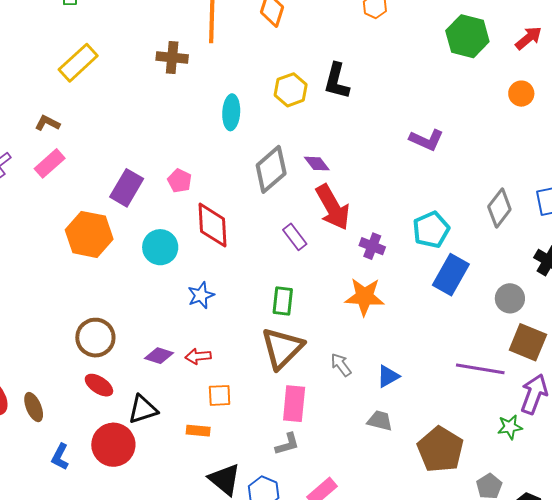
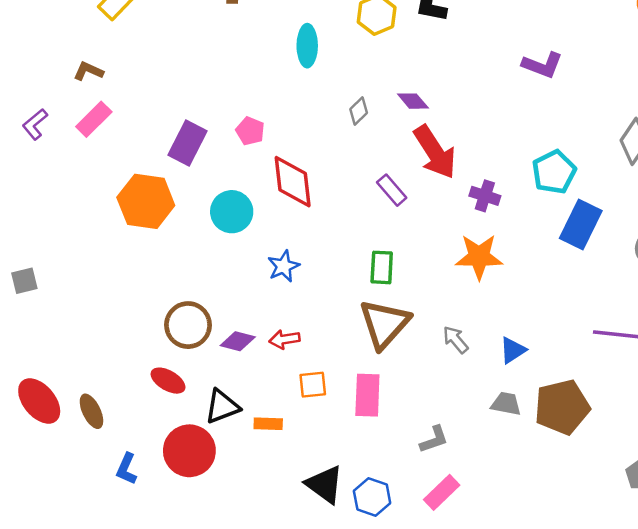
gray diamond: (271, 169) -> (359, 111), size x0.5
brown circle: (95, 338) -> (188, 325), moved
pink rectangle: (294, 404) -> (367, 395), moved
orange rectangle: (198, 431) -> (268, 424), moved
gray L-shape: (287, 444) -> (434, 439), moved
brown pentagon: (440, 449) -> (562, 407), moved, turned 30

